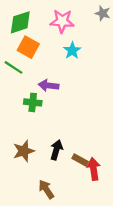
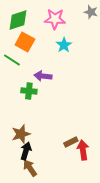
black arrow: (56, 150) -> (26, 151), moved
brown rectangle: (80, 160) -> (71, 142), turned -56
brown arrow: (46, 189) -> (30, 168), moved

